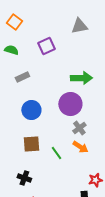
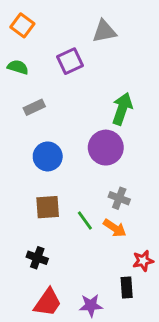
gray triangle: (79, 26) -> (104, 31), moved
green arrow: (81, 78) -> (122, 109), turned -70
gray cross: (79, 128) -> (119, 198), moved, turned -32
orange arrow: (80, 147) -> (115, 228), moved

